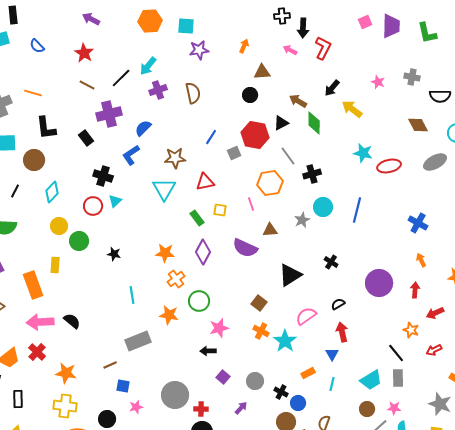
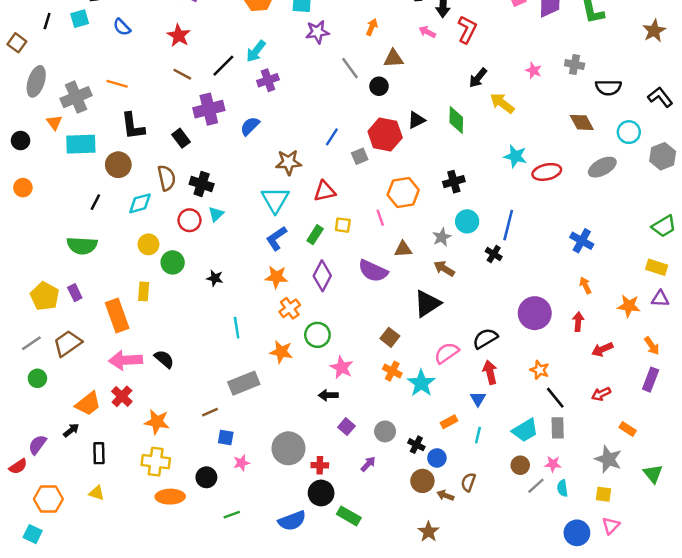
brown semicircle: (193, 93) -> (167, 178), moved
brown arrow: (298, 101) -> (444, 268), moved
blue L-shape: (131, 155) -> (276, 238), moved
gray line: (288, 156) -> (350, 68), moved
cyan diamond: (52, 192) -> (140, 203), turned 30
green rectangle: (197, 218) -> (315, 235), turned 70
black cross: (331, 262) -> (494, 254), moved
black semicircle: (338, 304) -> (485, 338), size x1.5
pink star: (219, 328) -> (342, 367), turned -30
orange star: (411, 330) -> (540, 370), moved

